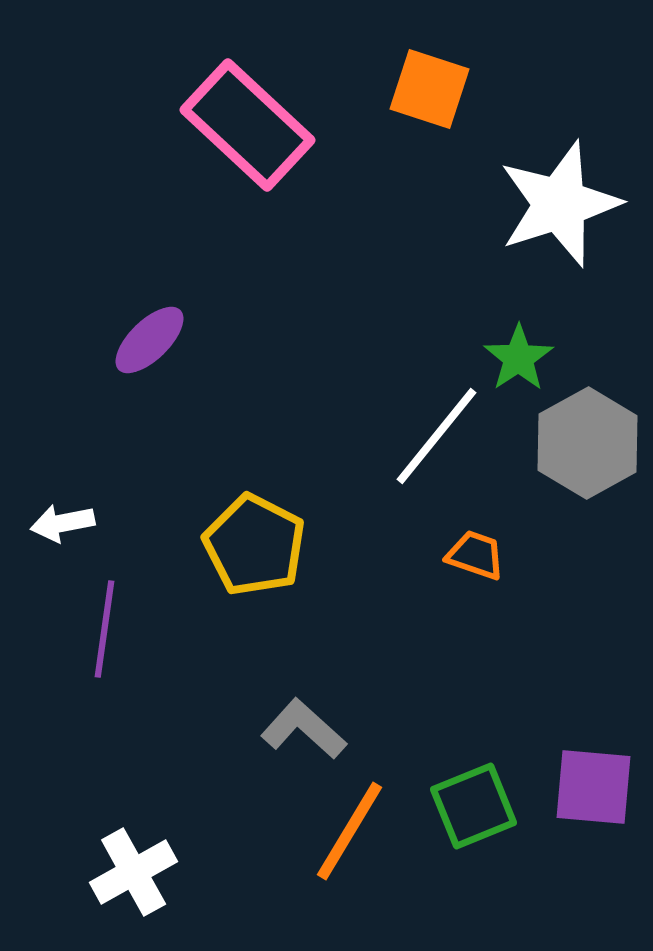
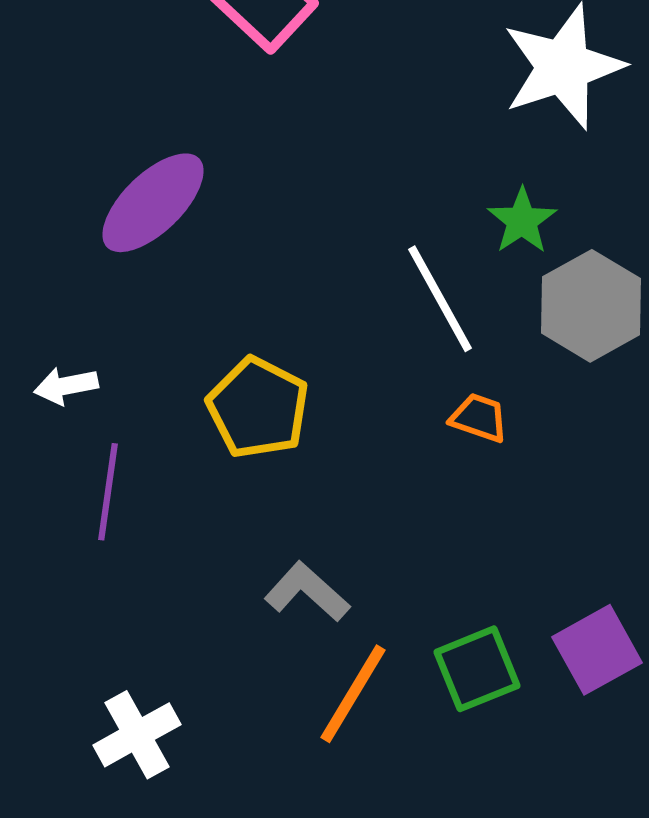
purple ellipse: (150, 340) -> (153, 203), size x1.5
white line: (437, 436) -> (440, 299), turned -68
purple square: (594, 787) -> (597, 650), turned -34

